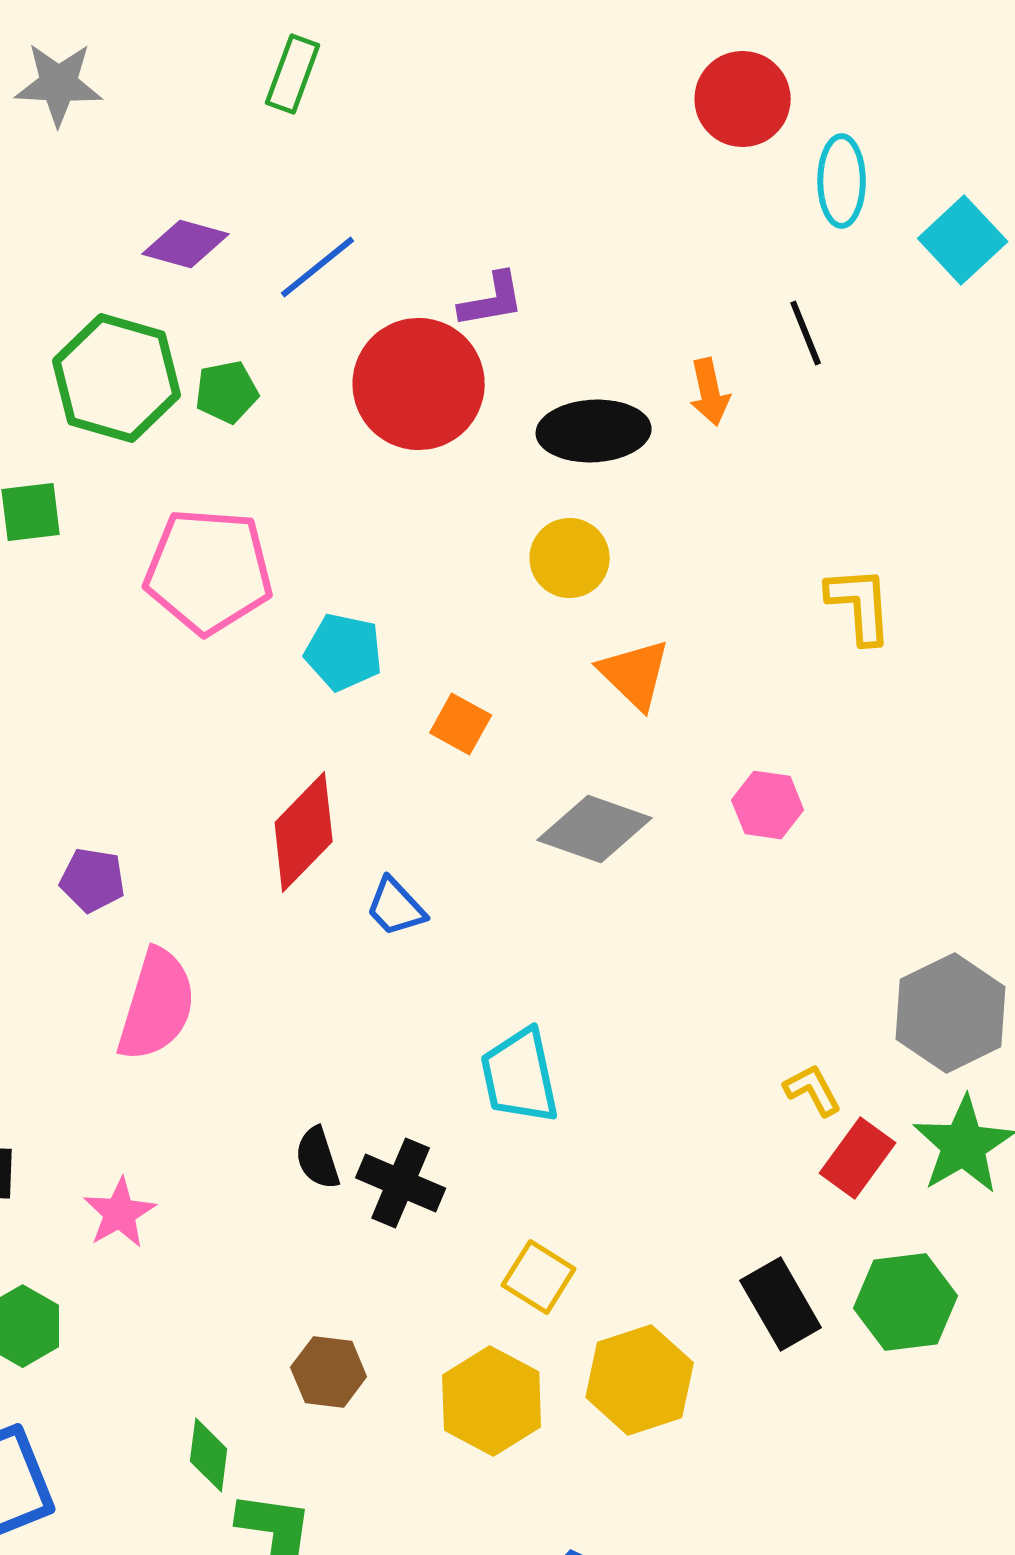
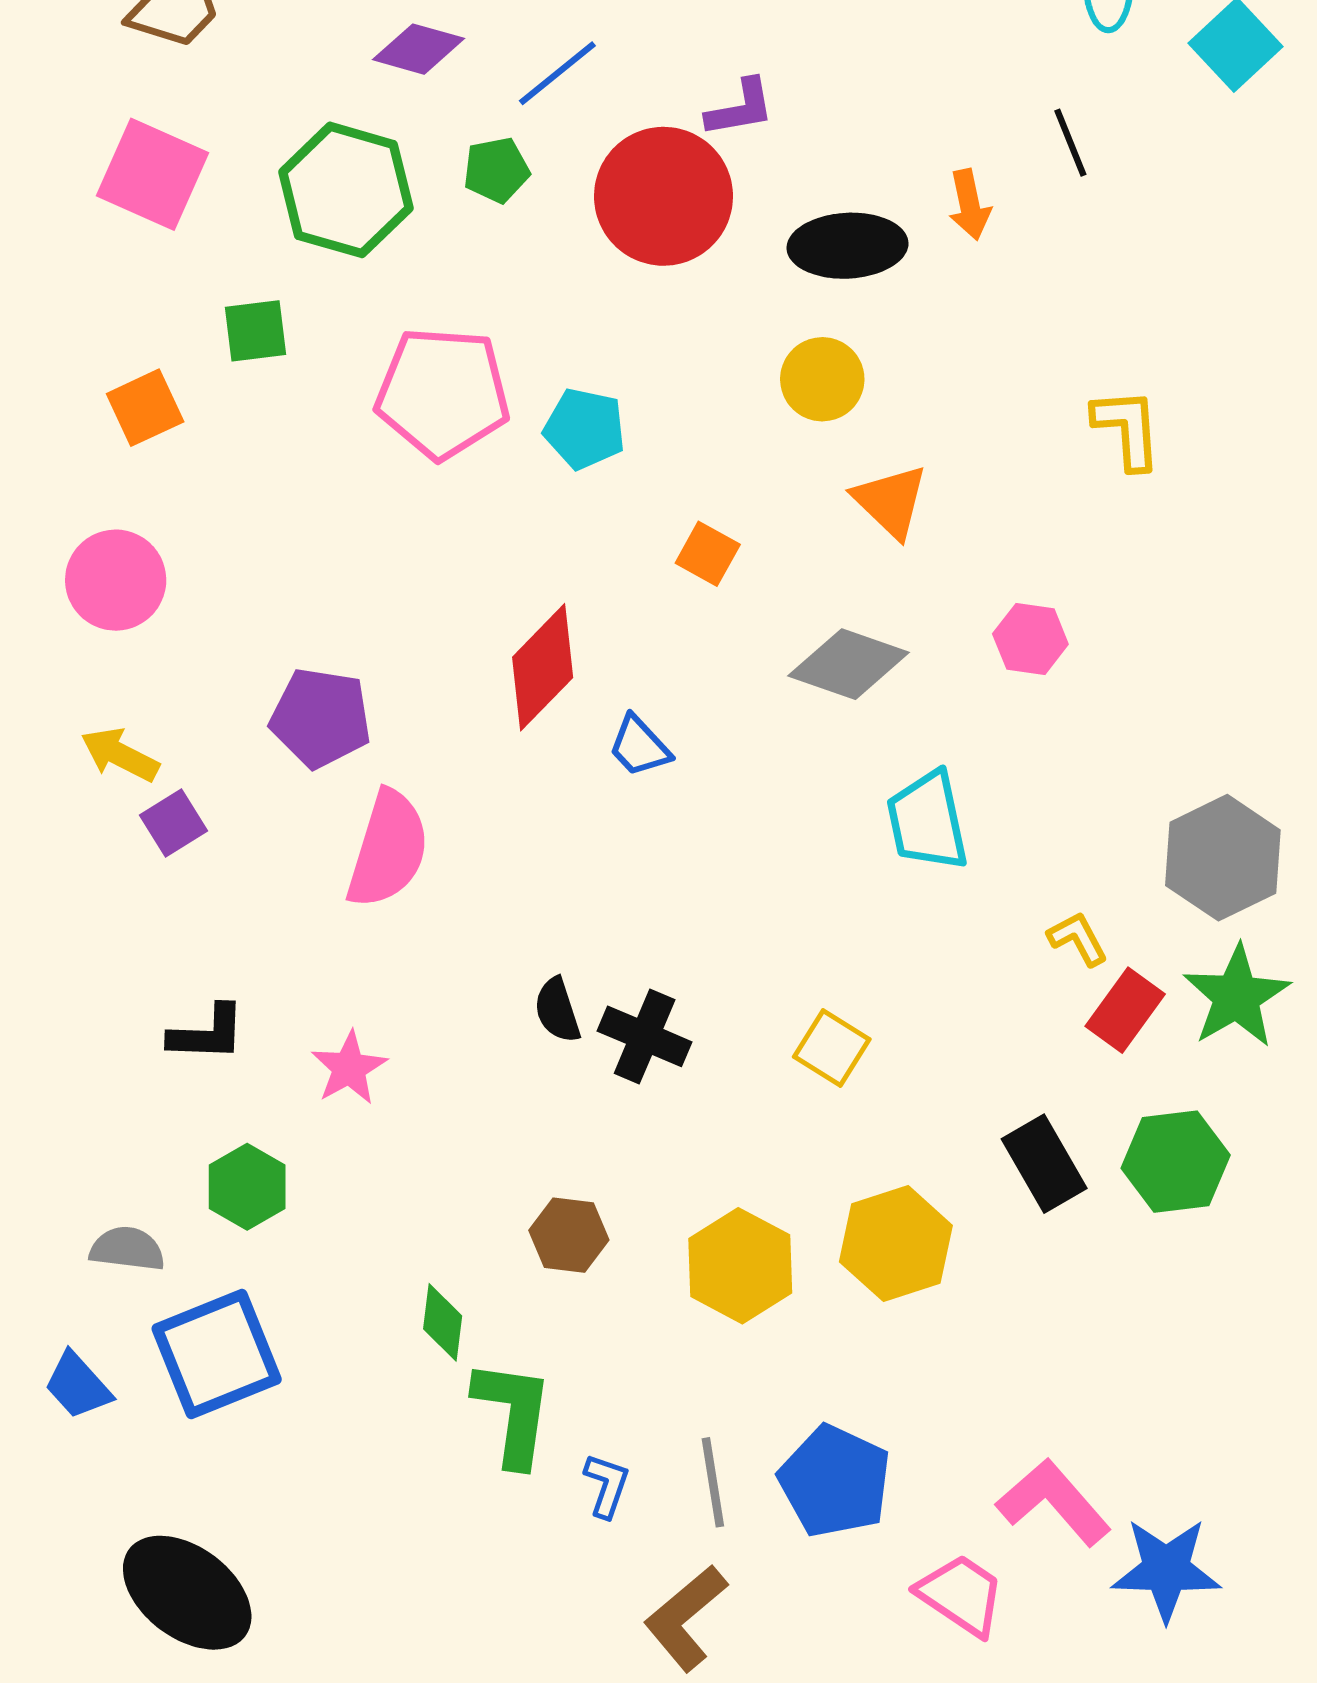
green pentagon: (227, 392) -> (496, 170), moved
cyan pentagon: (344, 652) -> (585, 429), moved
purple pentagon: (93, 880) -> (321, 718), size x1.5
cyan trapezoid: (520, 1076) -> (927, 821), moved
yellow square: (539, 1277) -> (832, 1048), moved

